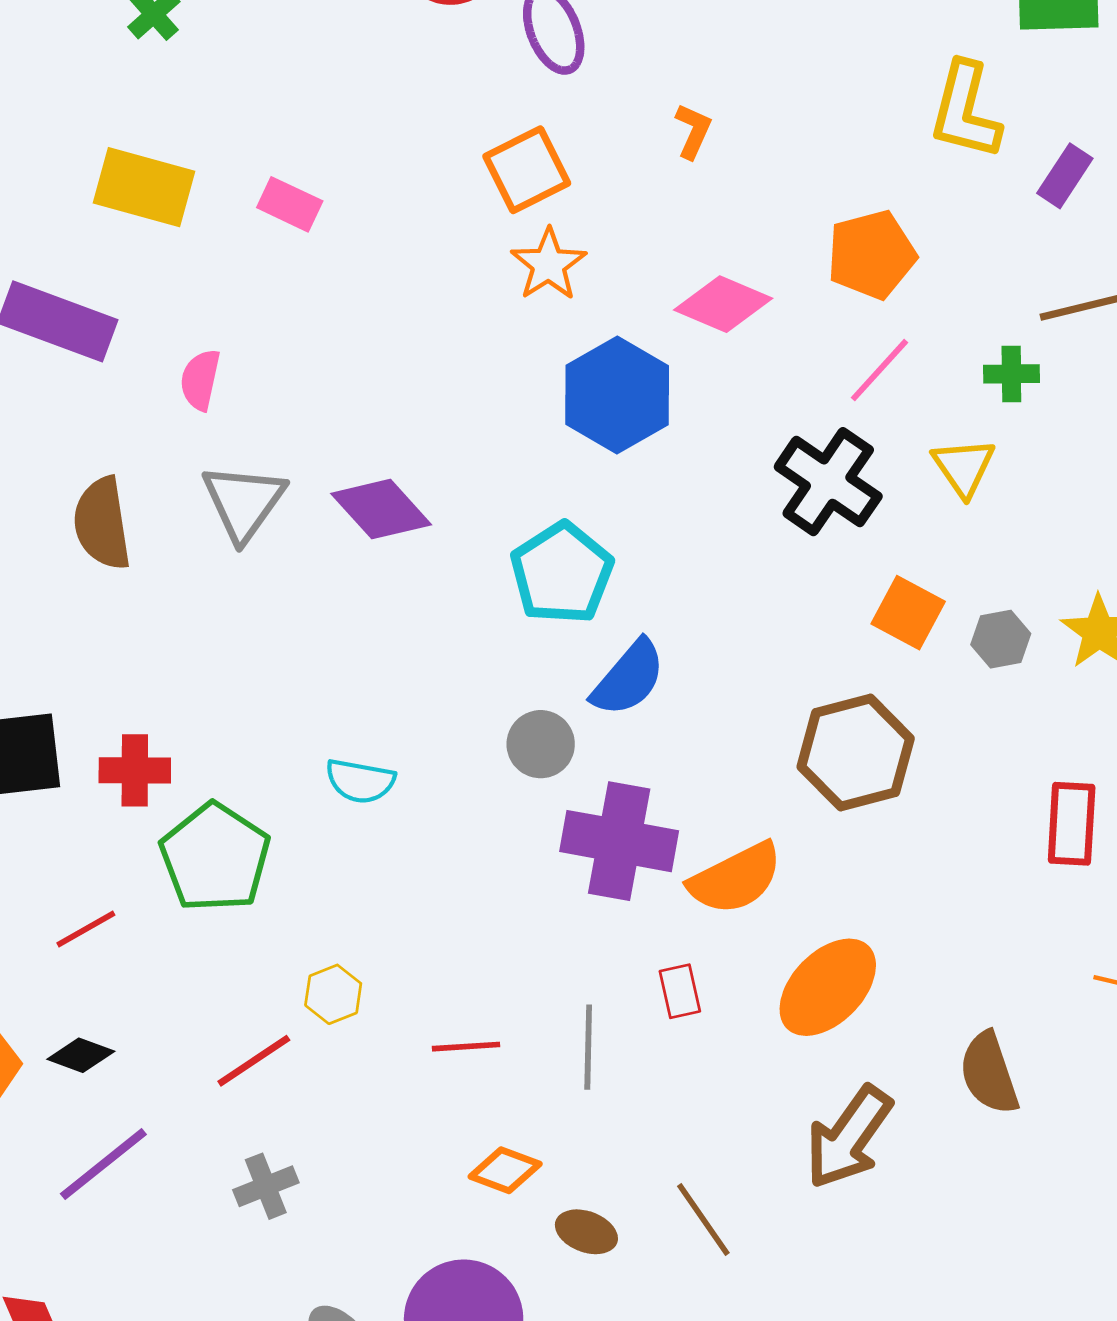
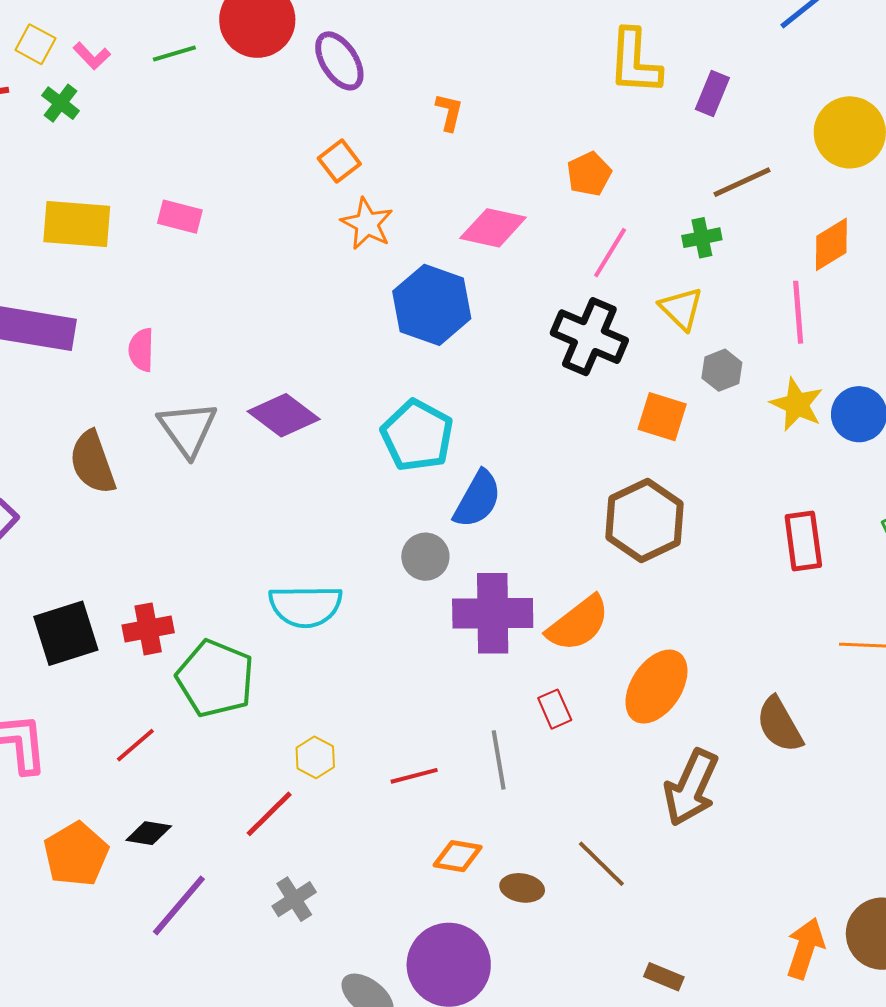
orange square: (527, 170) -> (339, 161), size x0.7
orange pentagon: (871, 255) -> (589, 174), size x0.7
gray hexagon: (1001, 639) -> (722, 370), moved
cyan semicircle: (360, 781) -> (305, 606), size x1.5

